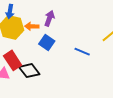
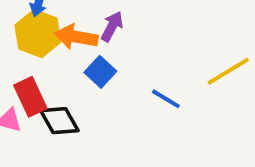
orange arrow: (32, 26) -> (76, 37), size x1.5

